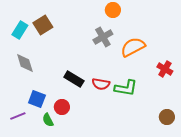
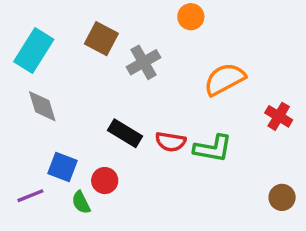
brown square: (43, 25) -> (101, 39), moved, turned -30
cyan rectangle: (20, 30) -> (34, 50), size x1.4
gray cross: (103, 37) -> (144, 62), moved

